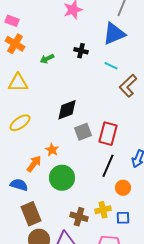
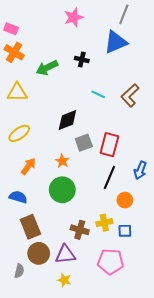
green arrow: (47, 59) -> (47, 68), size x1.5
cyan line: (111, 66) -> (98, 94), moved
orange star: (52, 150) -> (62, 161), moved
orange arrow: (34, 164) -> (28, 166), moved

